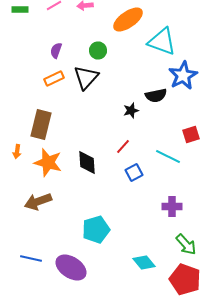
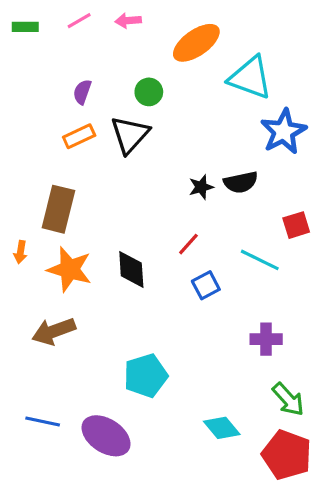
black semicircle: (156, 96) -> (241, 182), moved

